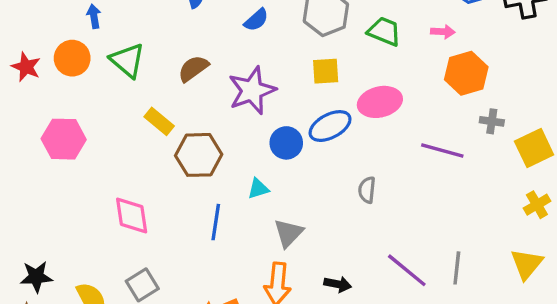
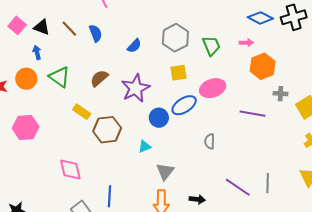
green trapezoid: (384, 31) -> (211, 46), turned 50
blue line: (216, 222) -> (109, 196), moved

